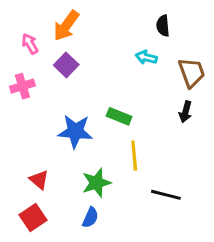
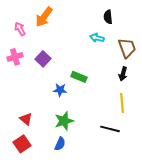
purple square: (66, 65) -> (43, 59), moved
blue star: (75, 131) -> (60, 90), moved, size x0.6
yellow line: (134, 156) -> (122, 103), moved

